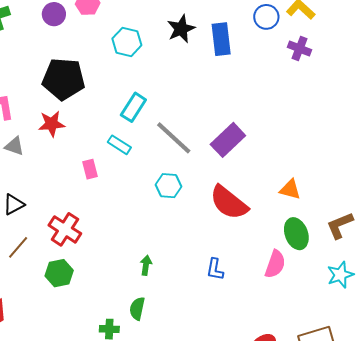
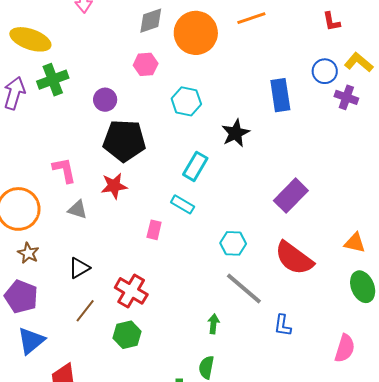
purple circle: (54, 14) -> (105, 100), moved
black star: (181, 29) -> (236, 133), moved
purple cross: (300, 48) -> (346, 97), moved
gray line: (174, 138) -> (244, 289), moved
pink rectangle: (90, 169) -> (154, 230), turned 30
pink semicircle: (275, 264) -> (345, 348), moved

